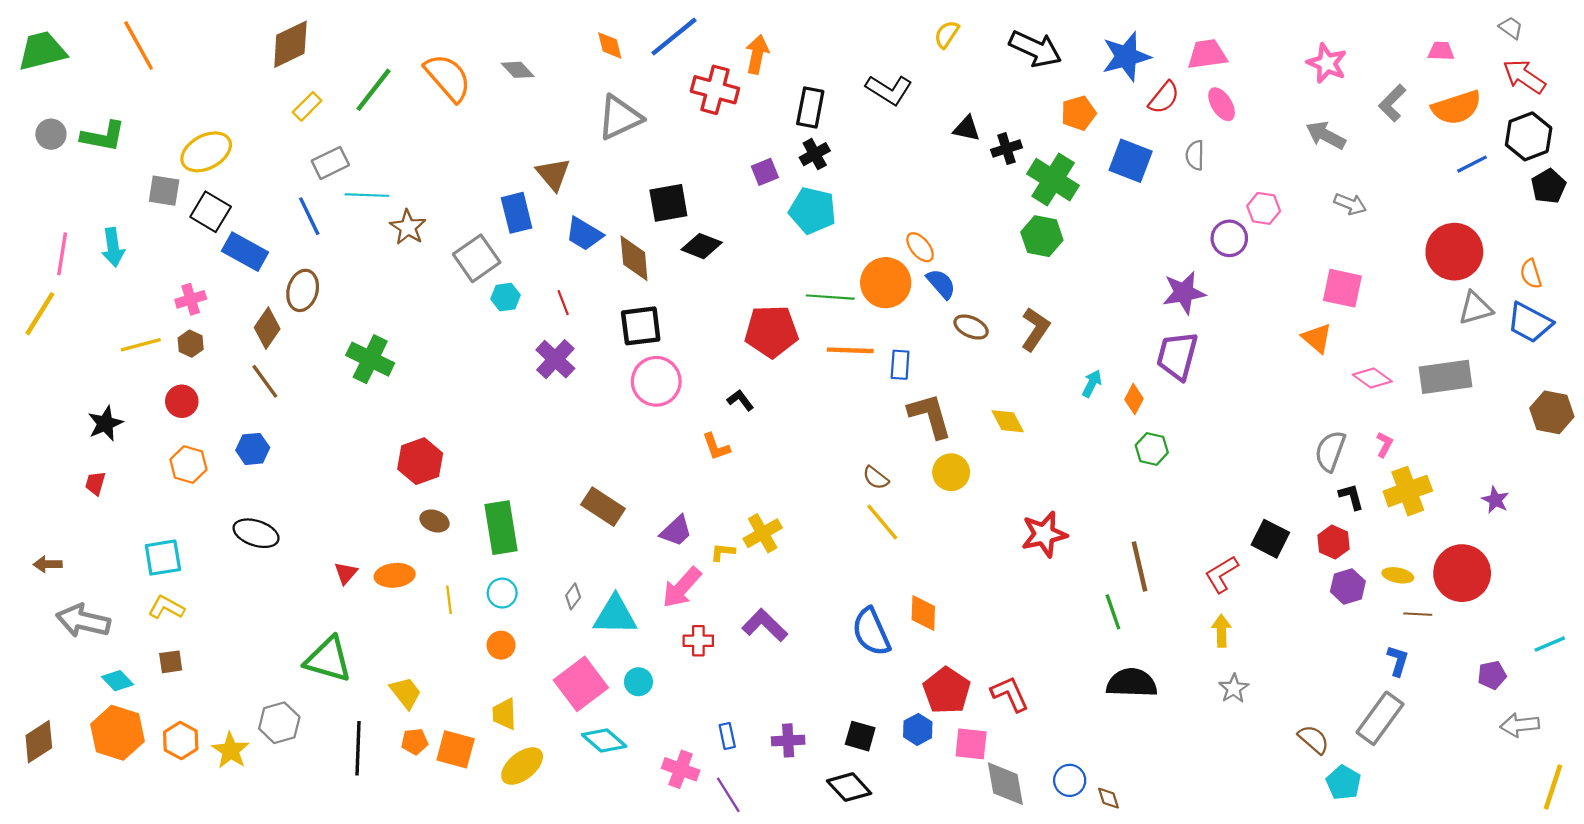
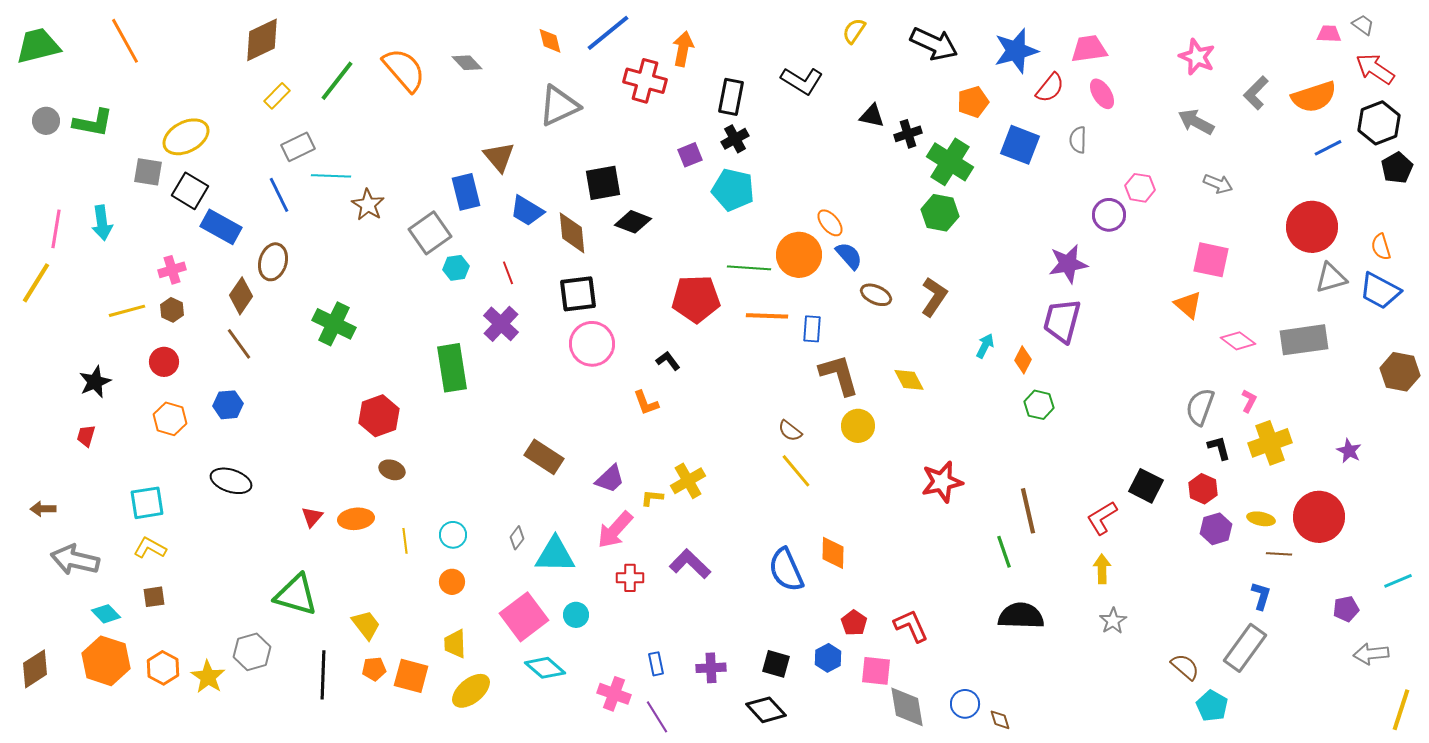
pink trapezoid: (1441, 51) -> (1329, 34), moved
green rectangle: (501, 528) -> (452, 368), moved
red pentagon: (947, 691) -> (854, 623), size x0.6

